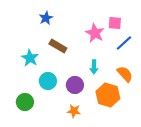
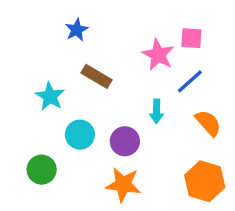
blue line: (124, 43) -> (190, 81), moved
orange hexagon: (108, 95) -> (205, 181), moved
orange star: (74, 111) -> (123, 185), size x1.5

